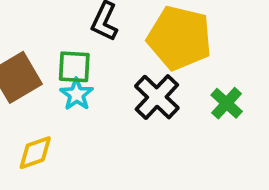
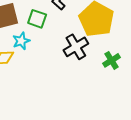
cyan star: (77, 94) -> (21, 41), moved

